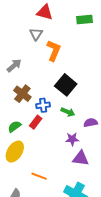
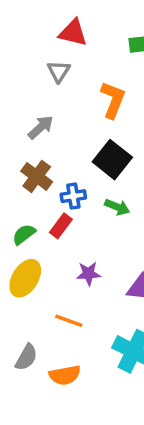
orange L-shape: (54, 51) -> (113, 100), moved
gray arrow: (14, 65) -> (41, 127), moved
purple star: (72, 139) -> (89, 274), moved

